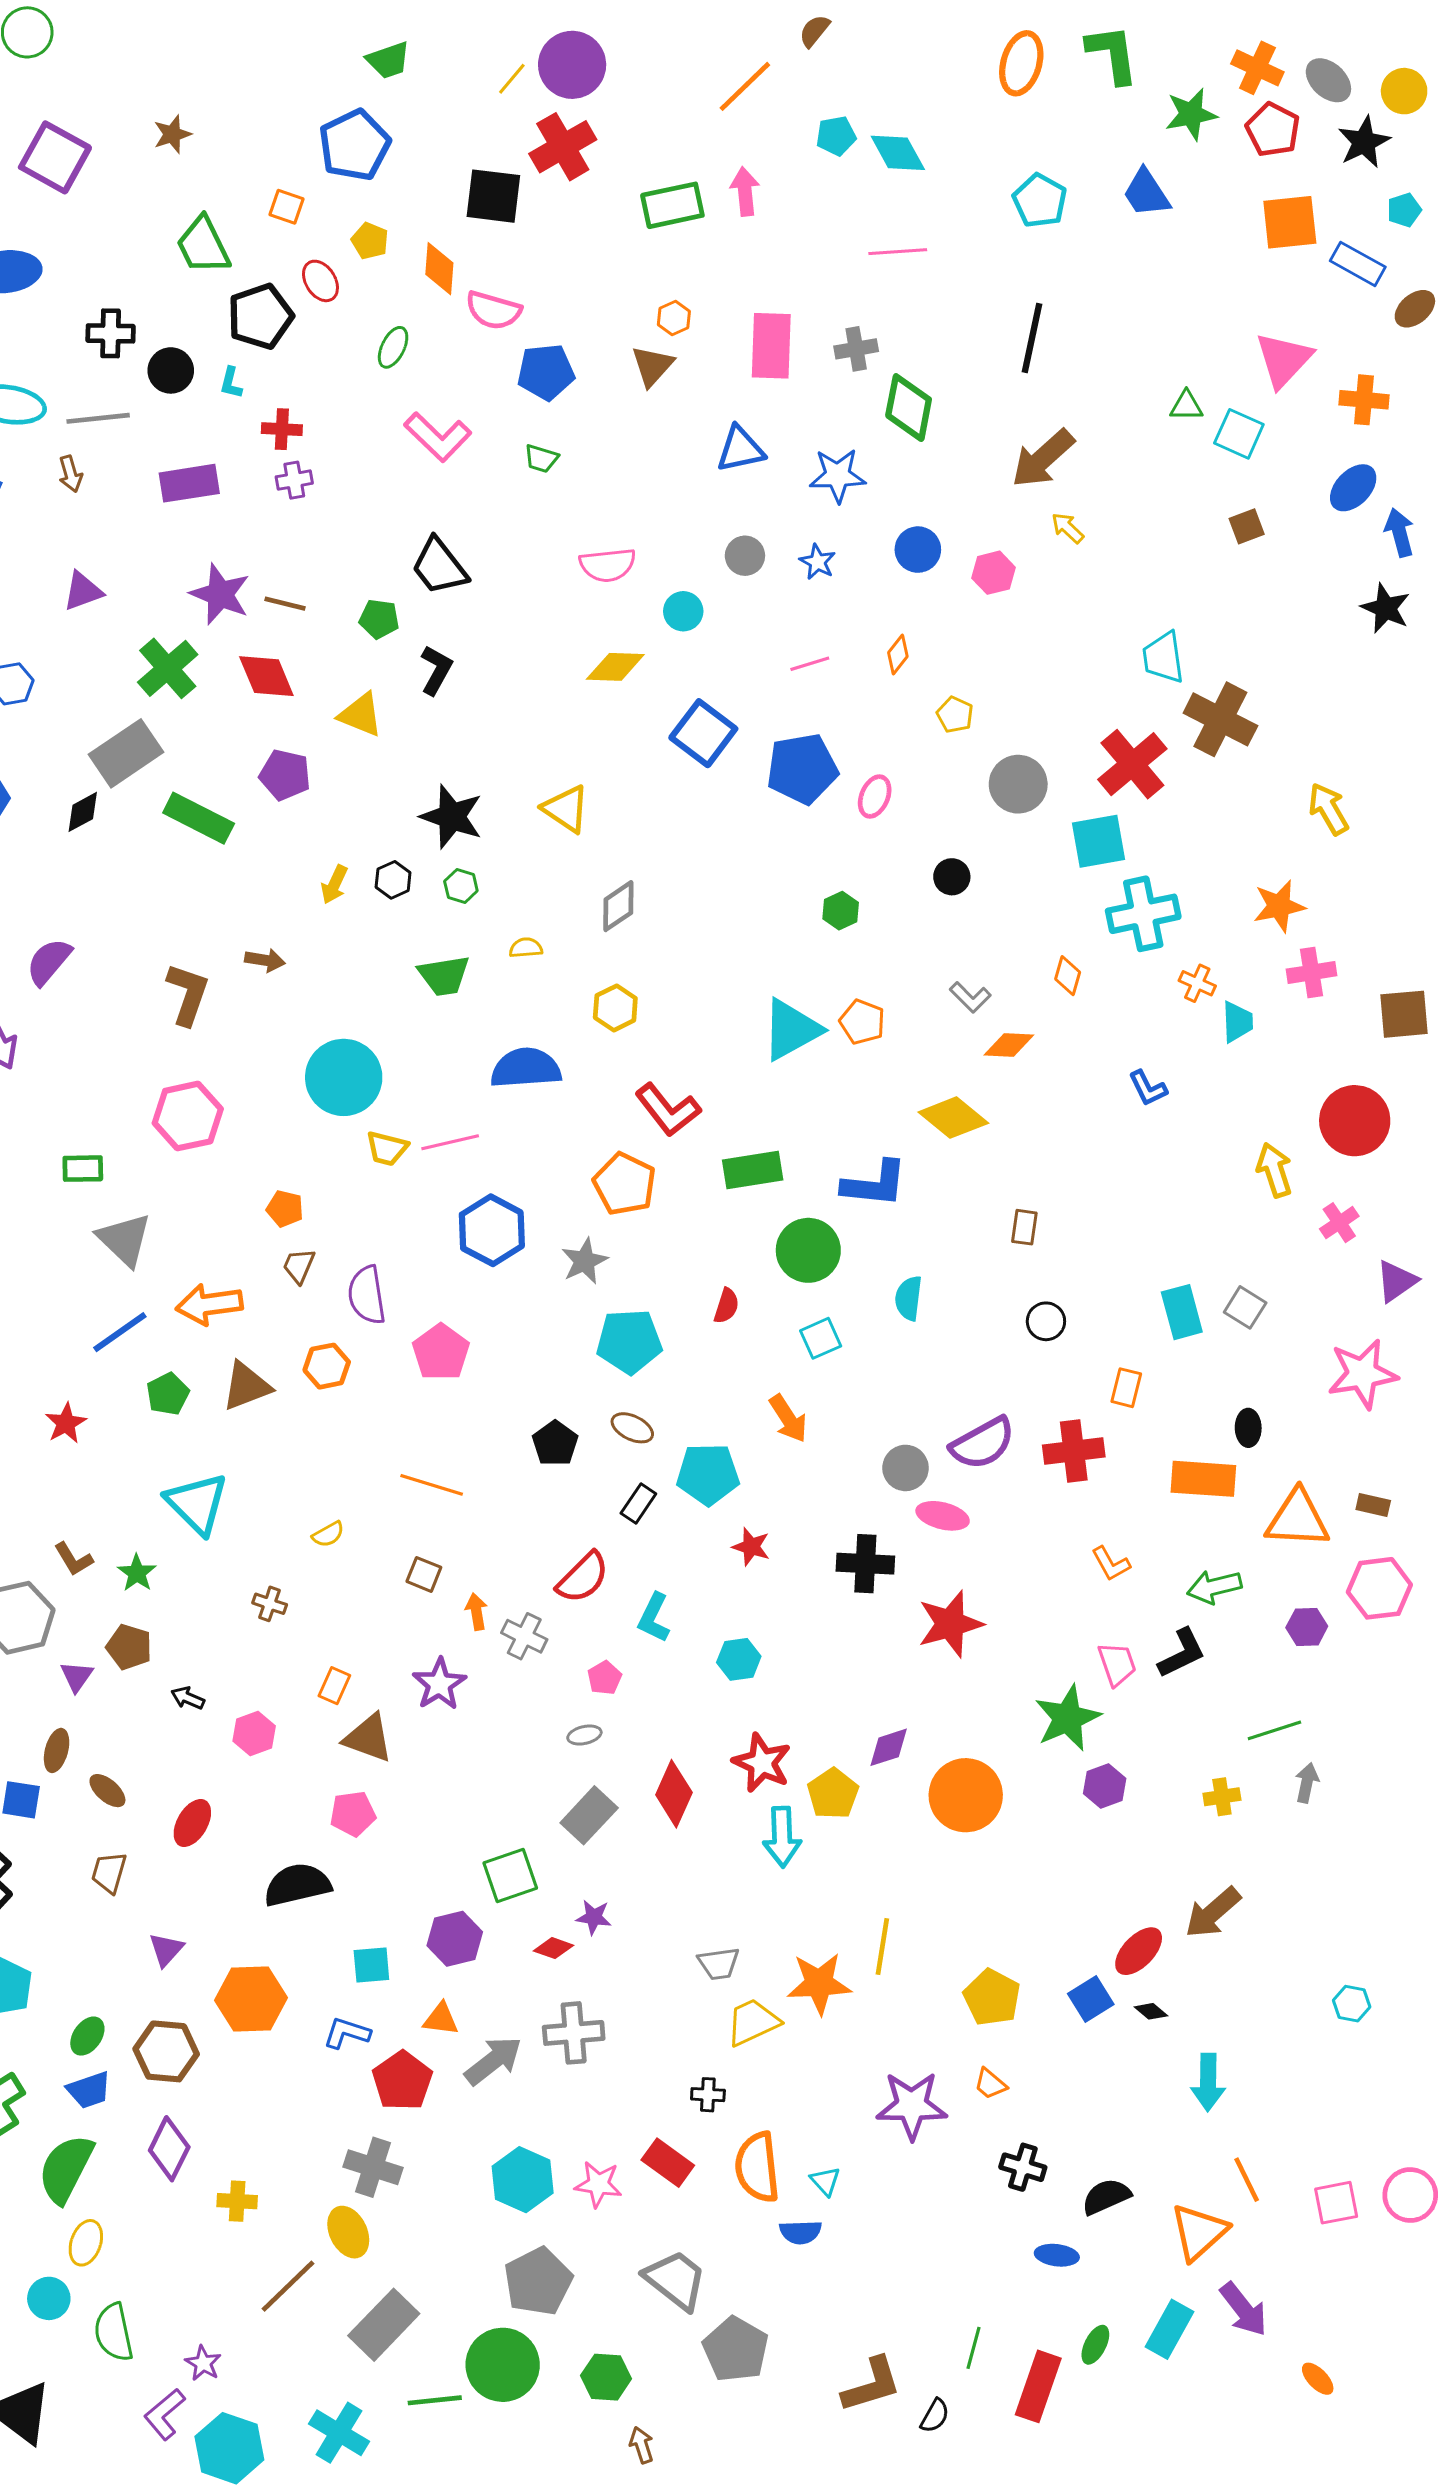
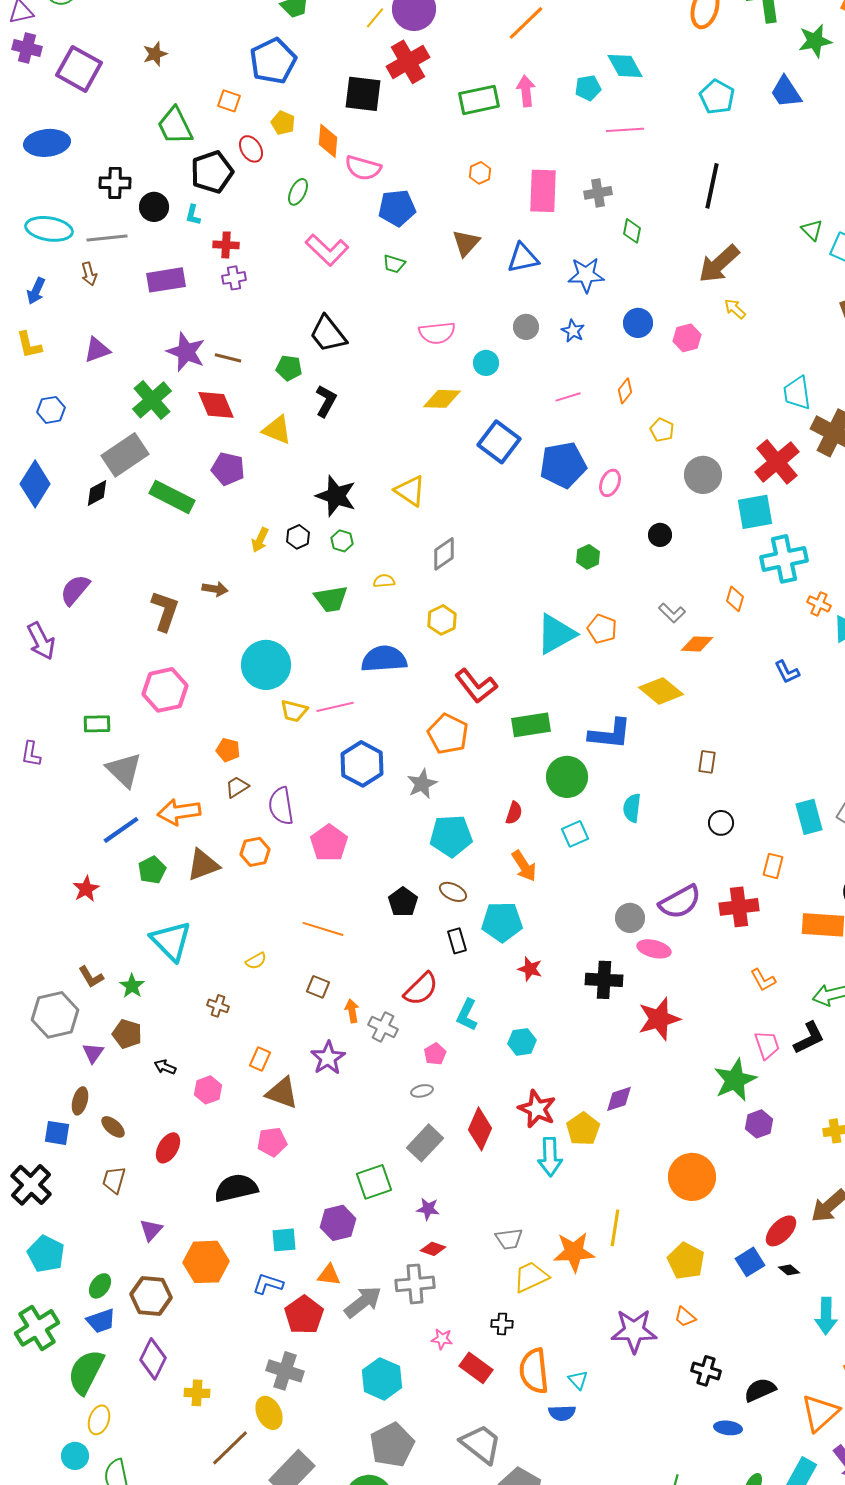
cyan pentagon: (836, 136) -> (588, 88), moved
brown triangle: (652, 366) -> (466, 243), moved
green triangle: (1186, 406) -> (812, 230), turned 45
green diamond: (909, 408) -> (632, 231), size x0.6
brown trapezoid: (299, 1266) -> (237, 787), turned 35
orange arrow: (788, 1419) -> (524, 866), moved
black rectangle: (638, 1503) -> (457, 941), turned -50
orange circle: (966, 1795) -> (692, 1177), moved
red diamond: (554, 1948) -> (433, 1249), moved
pink star: (598, 2184) -> (442, 1339), moved, size x0.7

